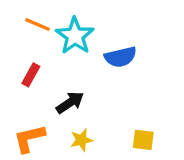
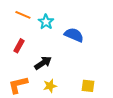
cyan star: (75, 36) -> (46, 22), size x0.7
blue semicircle: (120, 57) -> (74, 35), turned -144

